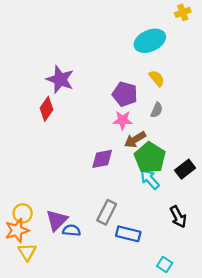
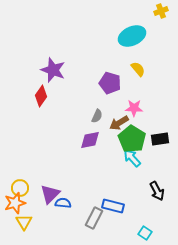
gray semicircle: (157, 110) -> (97, 116), moved
pink star: (123, 120) -> (134, 108), moved
black rectangle: (185, 169) -> (160, 139), moved, turned 30
gray rectangle: (107, 212) -> (94, 218), moved

